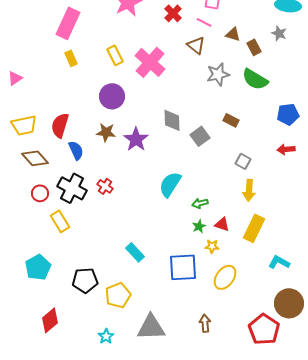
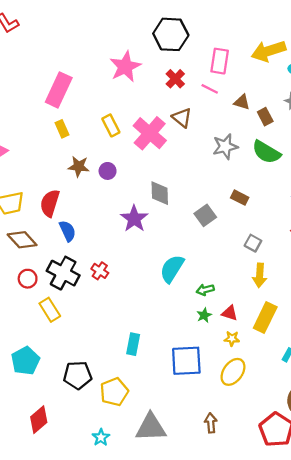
brown triangle: (196, 45) -> (182, 118), moved
purple circle: (112, 96) -> (108, 171), size x0.6
gray diamond: (172, 120) -> (160, 193), moved
brown star: (106, 132) -> (79, 167), moved
yellow star: (212, 246) -> (232, 339), moved
cyan rectangle: (135, 252) -> (133, 344), turned 54

